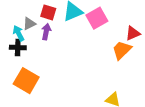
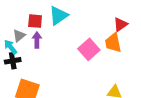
pink square: (97, 18) -> (89, 49), moved
orange trapezoid: (122, 50) -> (113, 43), turned -45

